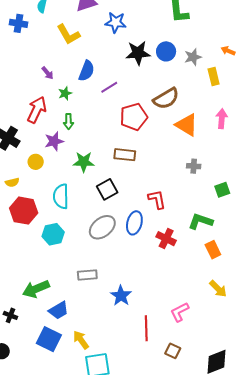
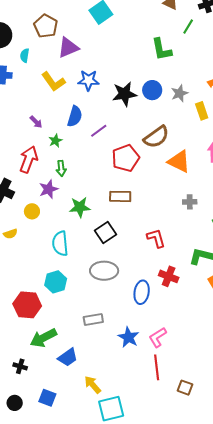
blue star: (116, 22) -> (88, 80), moved
red hexagon: (24, 211) -> (27, 305), moved
blue ellipse: (134, 223) -> (142, 292), moved
gray ellipse: (102, 227) -> (104, 271), turned 44
pink L-shape: (180, 312) -> (158, 337), moved
blue square: (49, 339) -> (47, 398), moved, size x0.7

